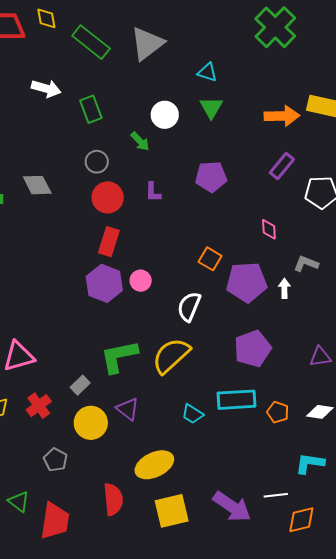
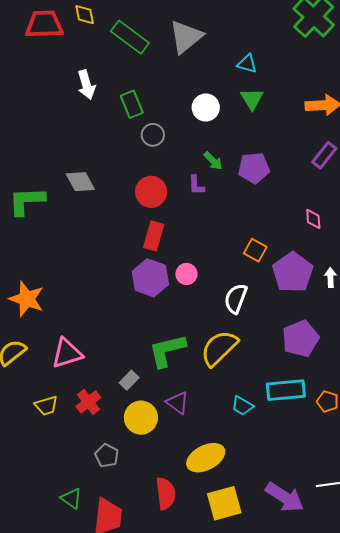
white arrow: (46, 88) -> (86, 85), turned 60
green arrow: (140, 141) -> (213, 161), moved
gray circle: (97, 162) -> (153, 135), moved
purple pentagon: (247, 282) -> (293, 272), turned -30

